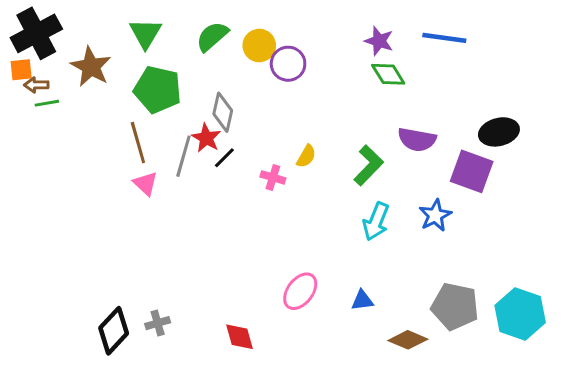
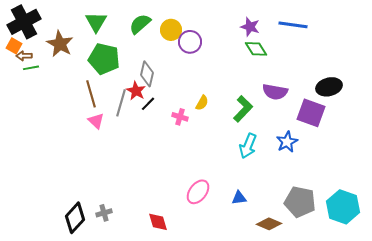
orange square: (21, 70) -> (14, 46), turned 35

